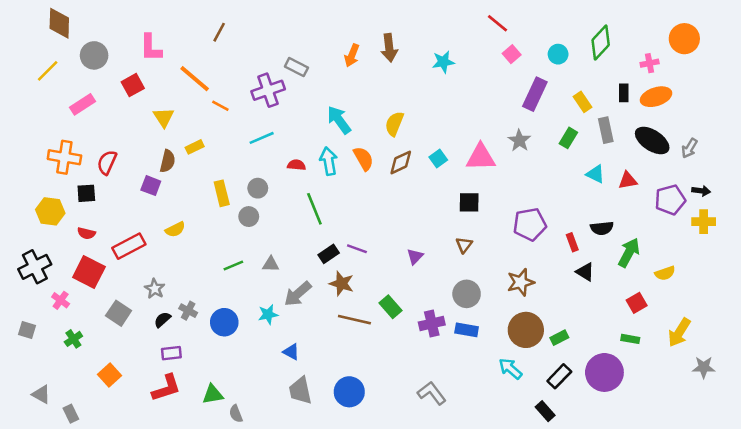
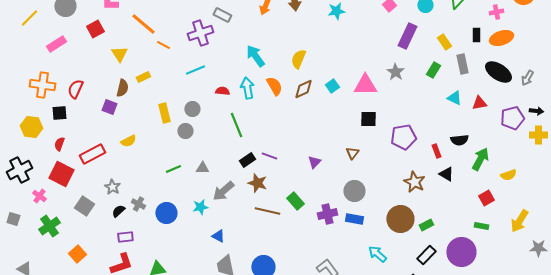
black square: (469, 202) -> (368, 119), moved
red semicircle: (86, 233) -> (59, 144), turned 96
brown star: (521, 282) -> (414, 182), moved, turned -30
green cross: (73, 339) -> (49, 226), size x1.5
cyan arrow: (510, 369) -> (377, 254), moved

